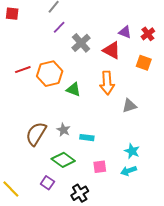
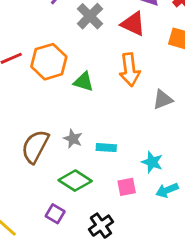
cyan star: (132, 151) -> (152, 162), moved

